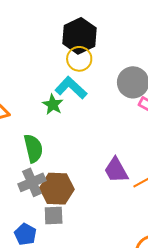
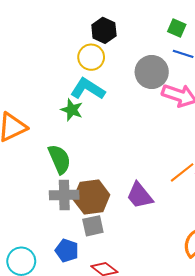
black hexagon: (79, 36) -> (104, 30), moved, size x0.7
purple trapezoid: (116, 170) -> (140, 196), moved
gray cross: (32, 182) -> (64, 195), turned 32

